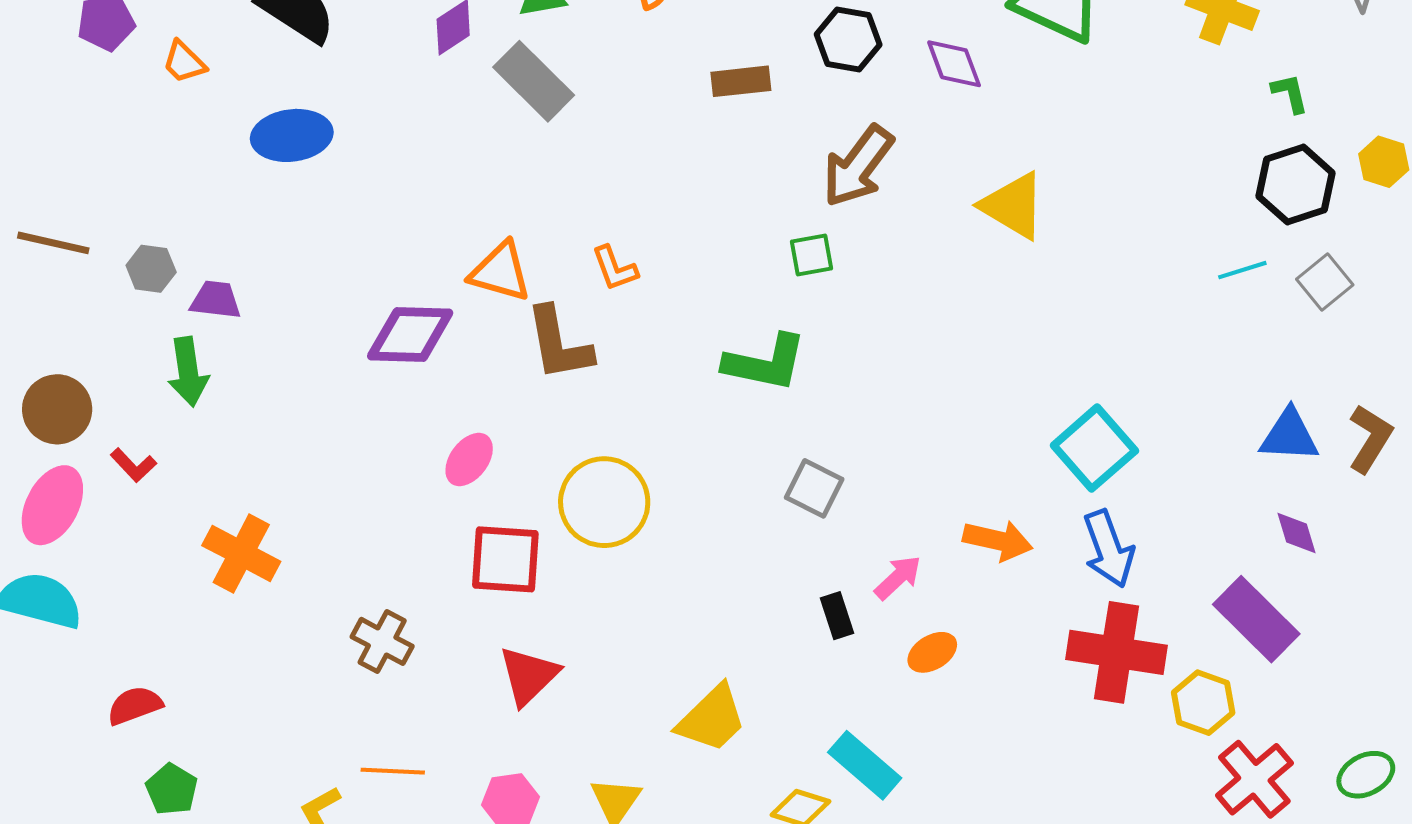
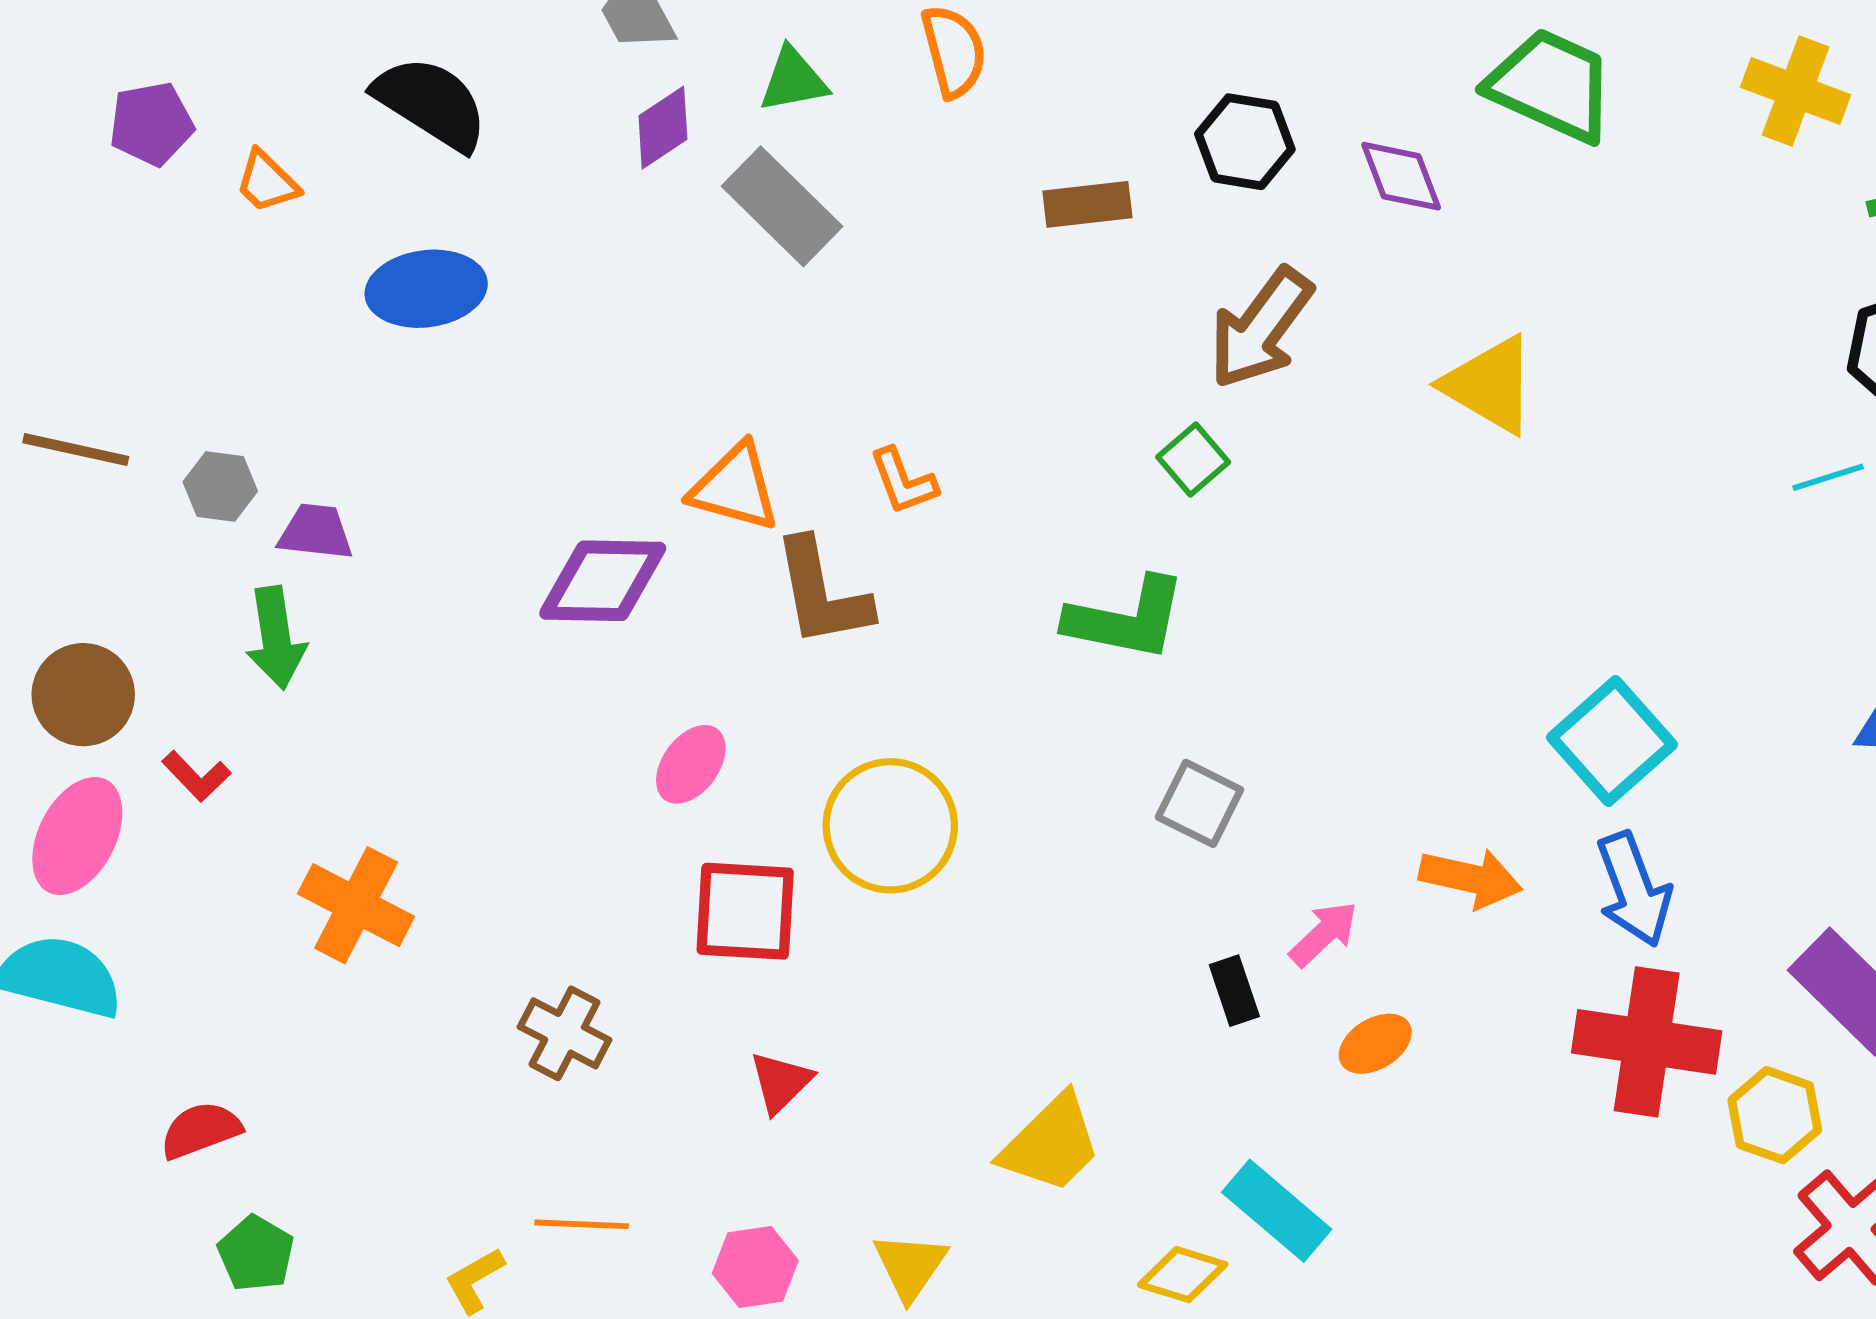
green square: (812, 255) -> (1193, 460), turned -30
red triangle: (529, 676) -> (781, 1082), size x0.7

